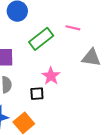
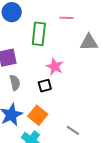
green rectangle: (41, 39) -> (39, 34), turned -35

